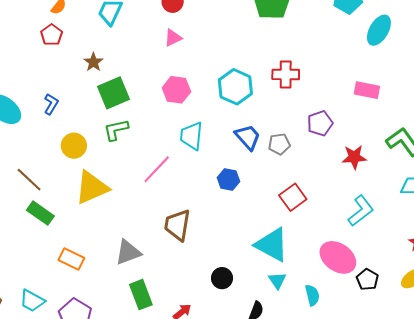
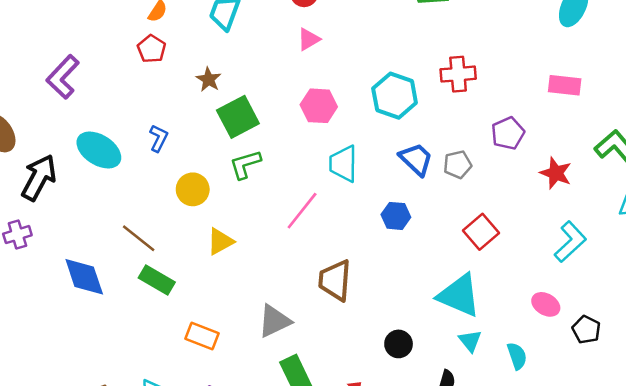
red star: (354, 157) -> (556, 173), turned 30
yellow triangle: (92, 188) -> (220, 241), size x0.6
pink ellipse: (338, 257) -> (546, 304), size x0.6

